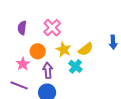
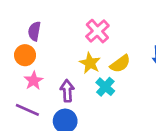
pink cross: (52, 28) -> (97, 31), moved
orange circle: (38, 51) -> (25, 55), moved

